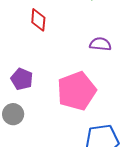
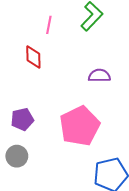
purple pentagon: (22, 79) -> (22, 119), turned -30

